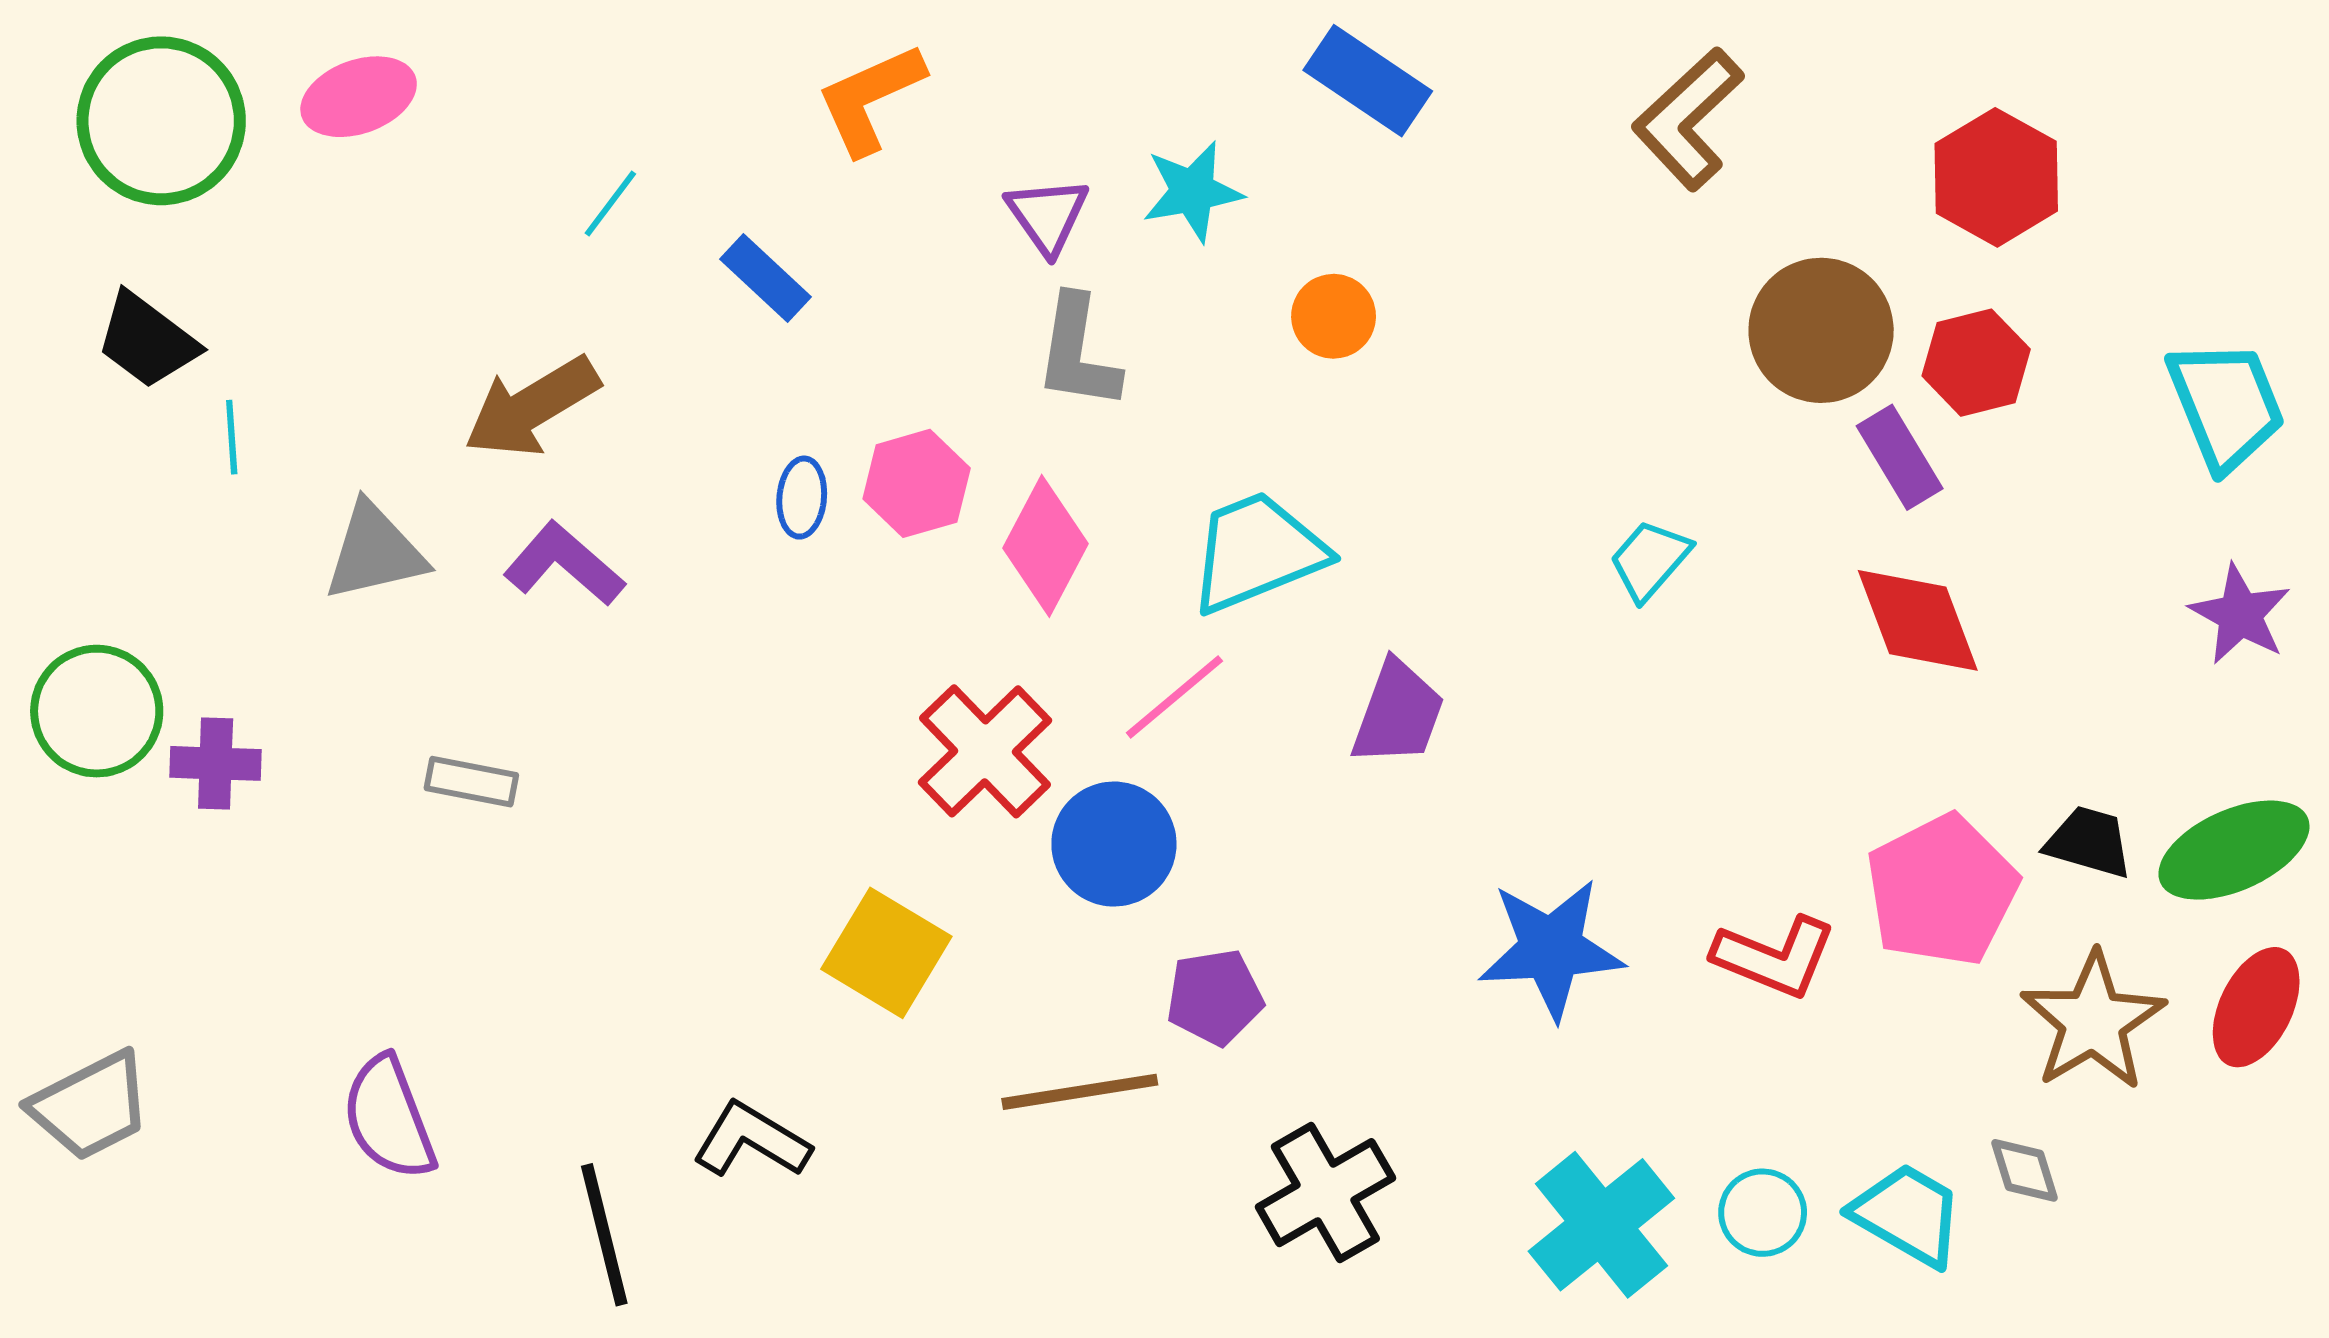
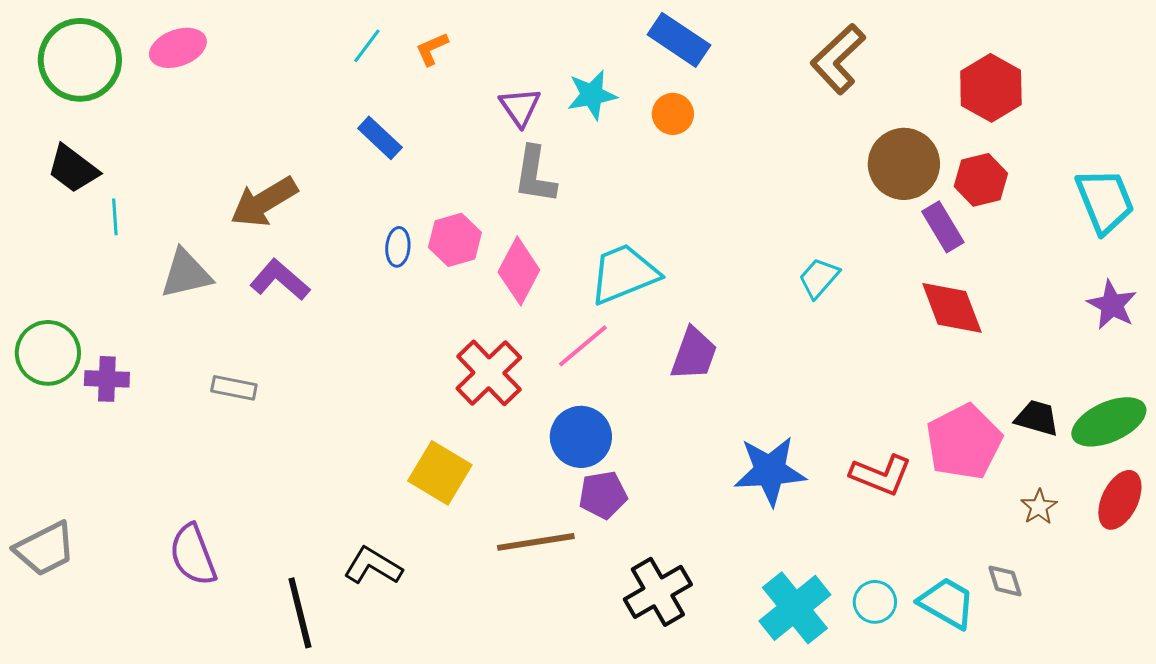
orange L-shape: (870, 99) -> (432, 49), size x0.6
cyan line: (610, 203) -> (367, 46), moved
orange circle: (1334, 316) -> (673, 114), moved
blue circle: (1114, 844) -> (581, 437), moved
brown star: (2093, 1021) -> (1039, 507), size x0.5

